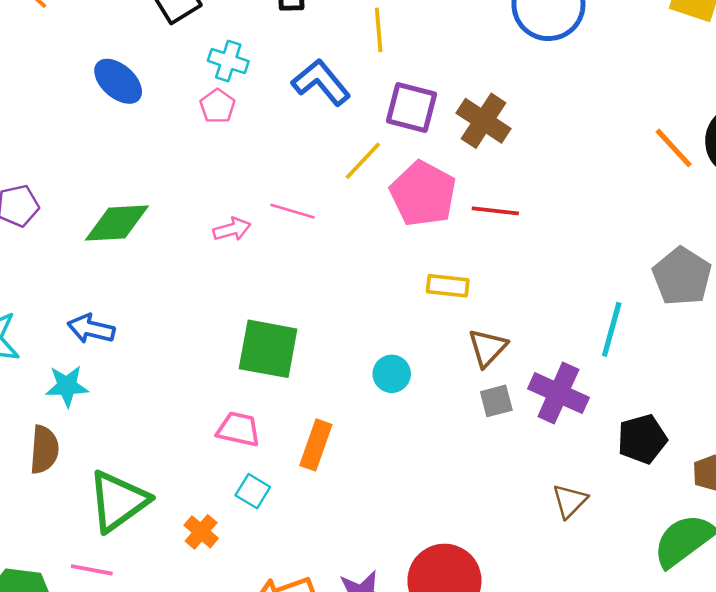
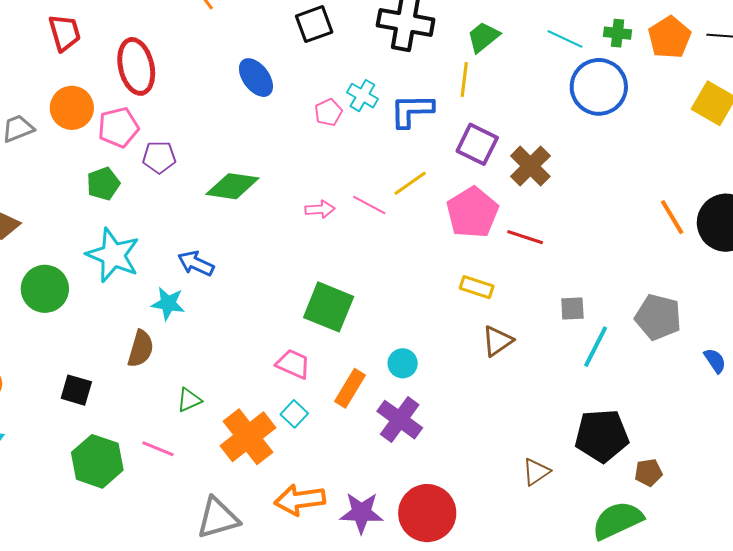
cyan cross: (228, 61) -> (362, 96), moved
blue L-shape: (321, 82) -> (412, 111), turned -63
yellow line: (363, 161) -> (410, 183), moved
gray pentagon: (682, 276) -> (658, 317), turned -30
cyan circle: (392, 374) -> (403, 363), moved
purple cross: (558, 393) -> (400, 420), moved
gray square: (496, 401) -> (572, 308), moved
black pentagon: (642, 439) -> (602, 436), size x1.4
green triangle: (118, 501) -> (189, 400), size x0.5
orange cross: (201, 532) -> (248, 437), size x2.0

